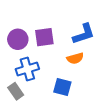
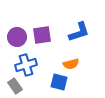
orange semicircle: (75, 58) -> (71, 64), moved

